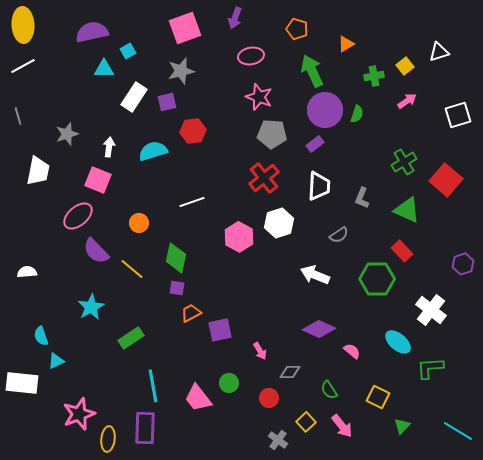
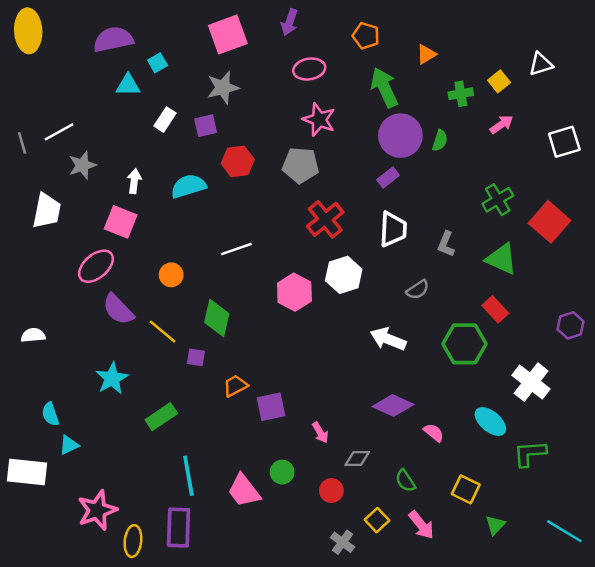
white line: (23, 66) -> (59, 132), moved
white rectangle: (134, 97) -> (165, 120), size x0.7
gray pentagon: (272, 134) -> (301, 165), moved
purple square: (177, 288) -> (196, 357), moved

